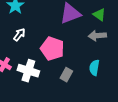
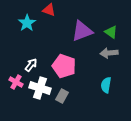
white arrow: (19, 35) -> (31, 65), moved
gray rectangle: (66, 75) -> (62, 96), moved

